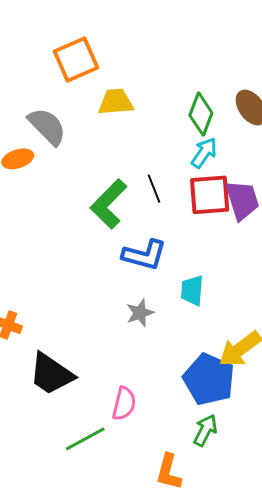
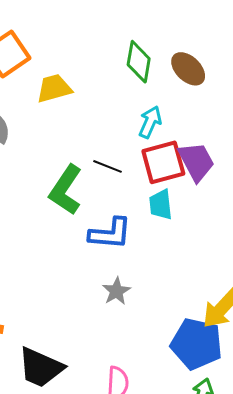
green diamond: (201, 114) -> (139, 62), moved
black line: (154, 189) -> (107, 166), turned -36
cyan trapezoid: (192, 290) -> (161, 205), moved

